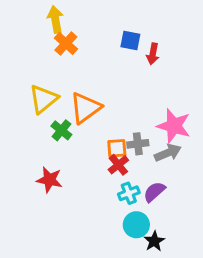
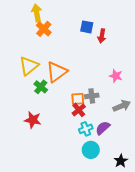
pink star: (174, 126) -> (116, 76), moved, size x0.6
gray arrow: (168, 153) -> (122, 106), moved
black star: (154, 241) -> (121, 161), moved

